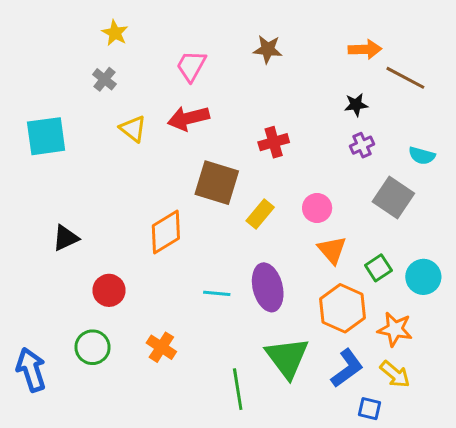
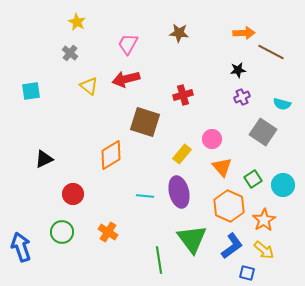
cyan square: (46, 136) -> (31, 91), size x0.7
yellow rectangle: (260, 214) -> (182, 154), moved
orange star: (395, 329) -> (264, 220), turned 30

